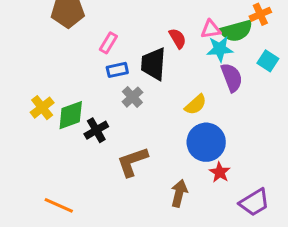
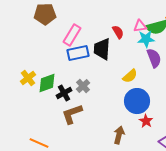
pink rectangle: (108, 43) -> (72, 35), size x1.5
blue rectangle: (117, 70) -> (78, 53), size x1.5
gray cross: (132, 97) -> (83, 86), moved
brown L-shape: (132, 162) -> (72, 114), moved

